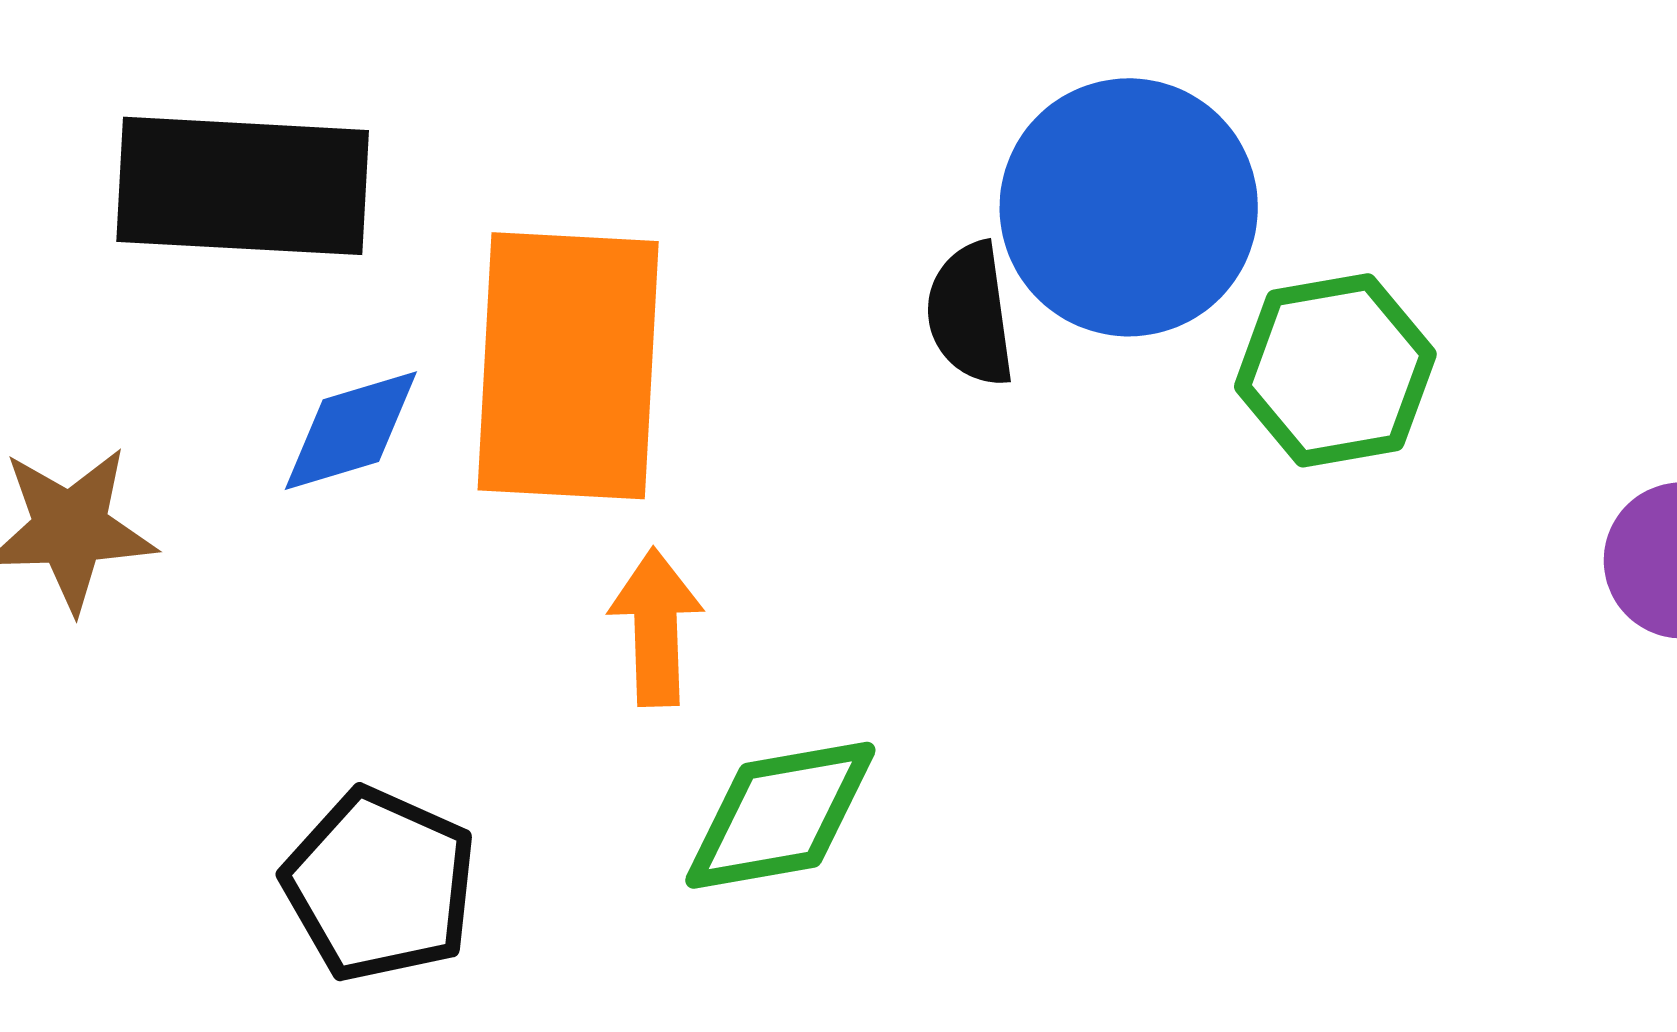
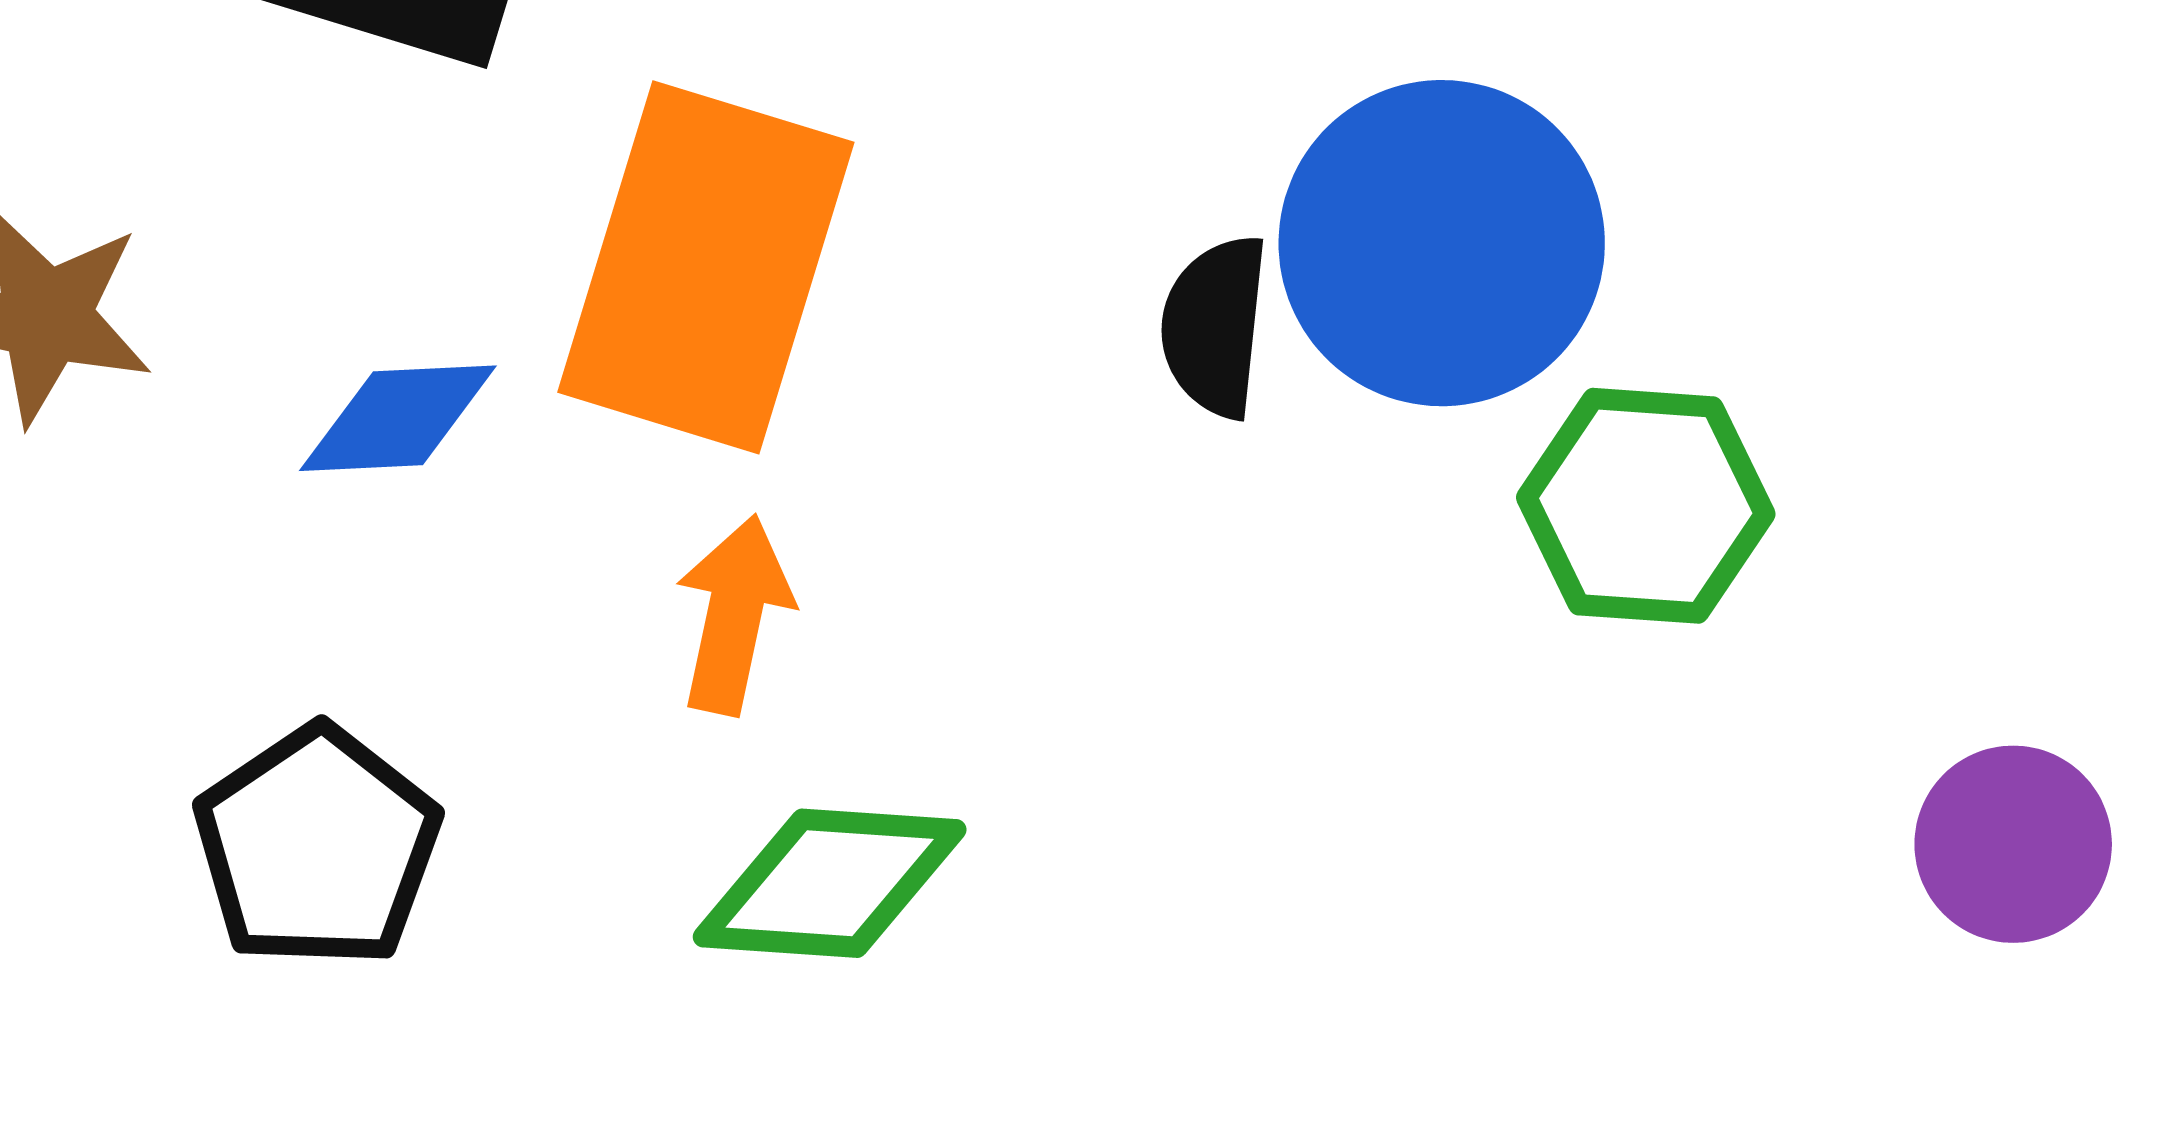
blue diamond: (351, 431) -> (398, 418), moved

